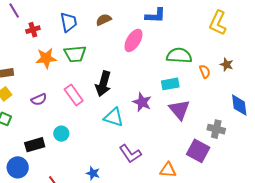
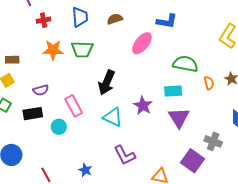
pink rectangle: (74, 95) -> (74, 106), moved
black rectangle: (35, 145) -> (33, 114), moved

